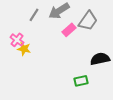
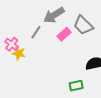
gray line: (34, 15) -> (36, 32), moved
gray trapezoid: (88, 21) -> (83, 25), turned 100

